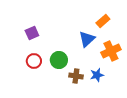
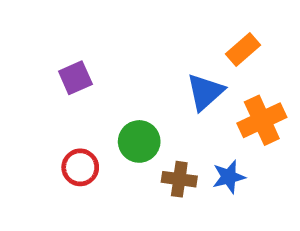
red circle: (34, 61) -> (80, 167), moved

